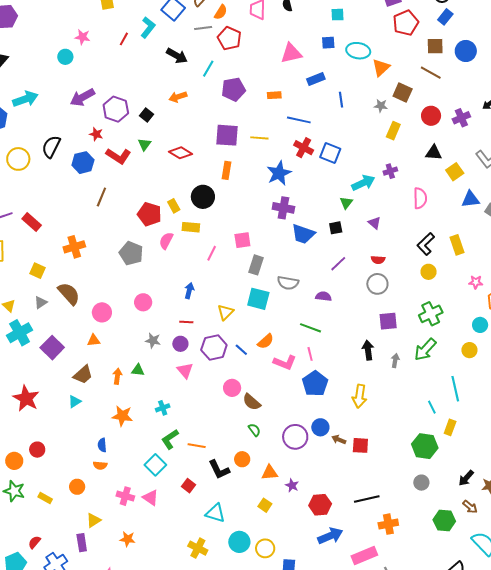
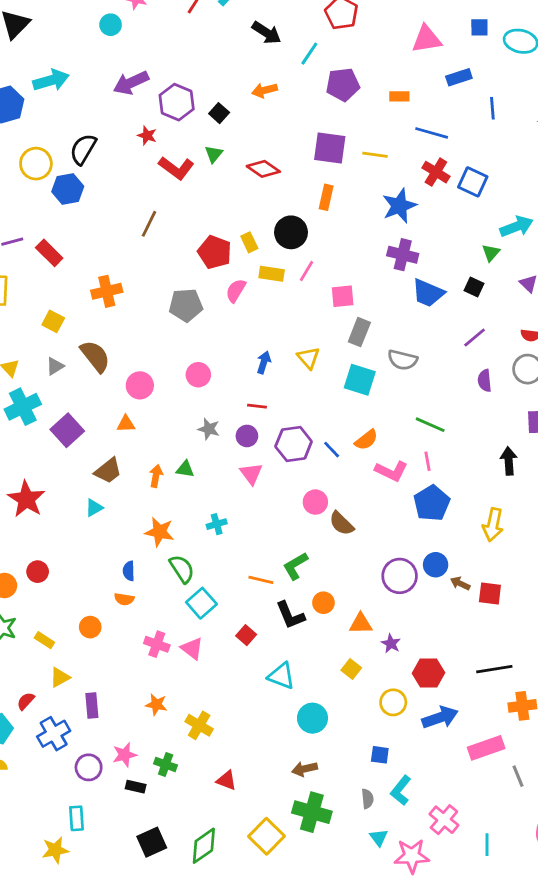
blue hexagon: (83, 163) -> (68, 189), moved
black square: (336, 228) -> (474, 287), turned 32
gray pentagon: (131, 253) -> (186, 305), turned -30
pink line: (212, 253) -> (307, 271), moved
purple semicircle: (323, 296) -> (485, 381), moved, turned -105
yellow triangle: (226, 312) -> (308, 358), moved, turned -30
green semicircle: (254, 430) -> (182, 569), moved, size x1.5
green L-shape: (170, 439) -> (295, 566), moved
yellow triangle: (94, 520) -> (60, 677), moved
yellow cross: (198, 548) -> (199, 725), moved
yellow circle: (265, 548) -> (393, 702), moved

